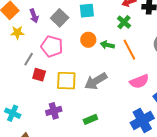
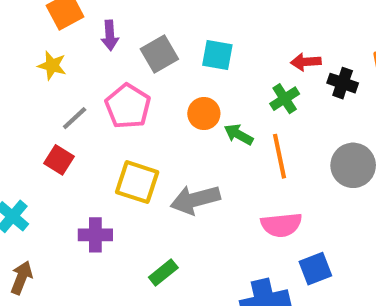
yellow star: (17, 33) -> (52, 66), moved
red square: (39, 75) -> (59, 160), moved
green rectangle: (90, 119) -> (163, 272), turned -32

